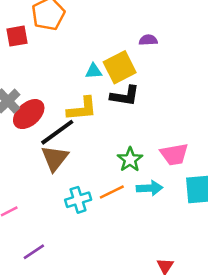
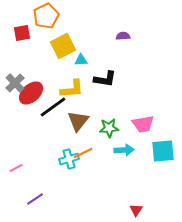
yellow square: (120, 67) -> (63, 46), moved
brown triangle: (55, 158) -> (78, 121), moved
green star: (130, 159) -> (109, 128), turned 30
orange line: (112, 192) -> (83, 153), moved

